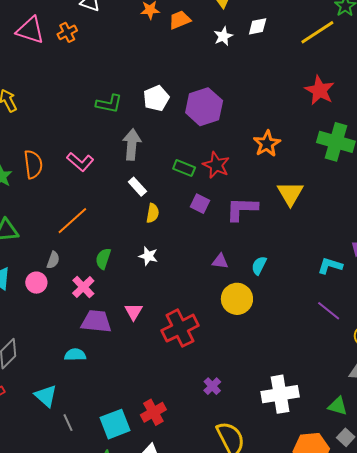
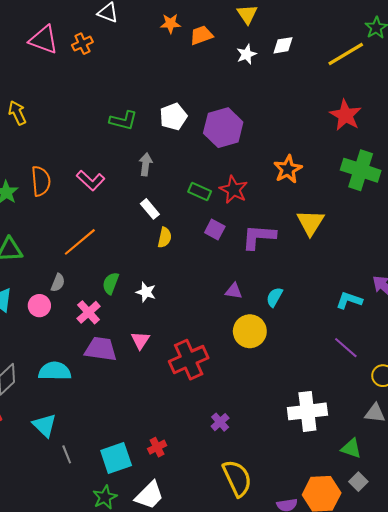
gray arrow: (132, 144) -> (146, 164), size x0.7
white star: (148, 256) -> (146, 292), moved
cyan semicircle: (75, 355) -> (55, 371), moved, size x1.4
white cross: (280, 394) -> (307, 411), moved
red cross: (153, 412) -> (157, 447), size x0.7

